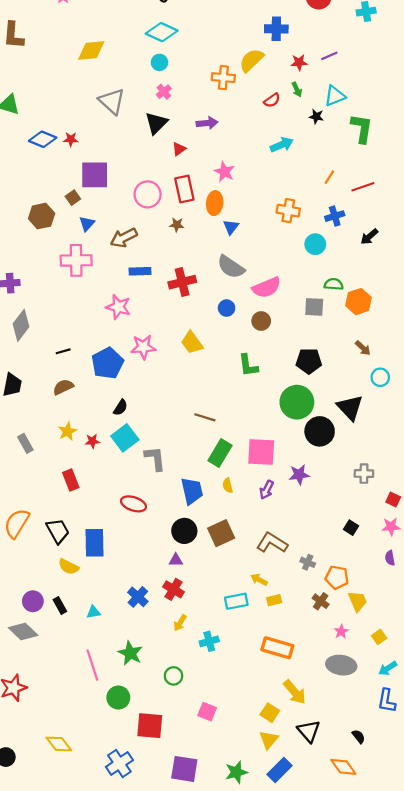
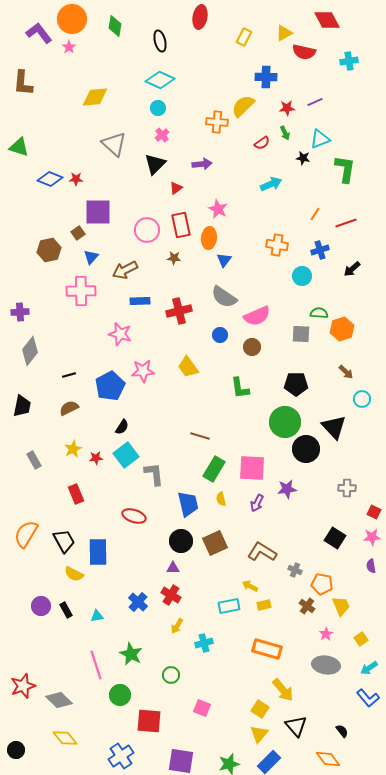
black square: (351, 528) -> (335, 538), size x1.5
gray diamond: (23, 632) -> (59, 700), moved
blue L-shape: (387, 701) -> (368, 698), turned -50

